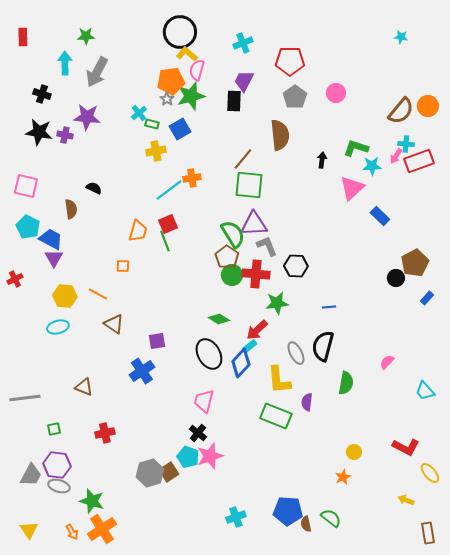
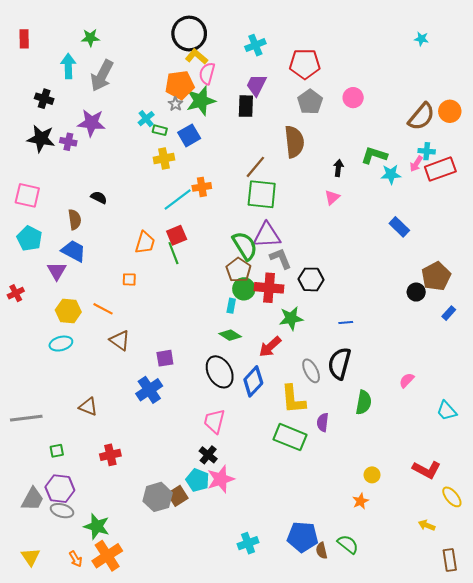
pink triangle: (352, 188) -> (332, 197), moved, size x0.6
blue trapezoid: (51, 239) -> (74, 251), moved
cyan rectangle: (250, 346) -> (231, 306), moved, turned -40

